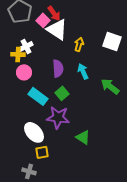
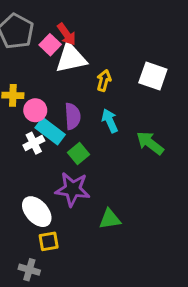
white triangle: (57, 29) -> (71, 58), turned -45
white cross: (26, 46) -> (34, 143), moved
pink circle: (24, 72) -> (35, 110), moved
cyan rectangle: (38, 96) -> (50, 131), moved
green triangle: (83, 137) -> (110, 219), turned -42

